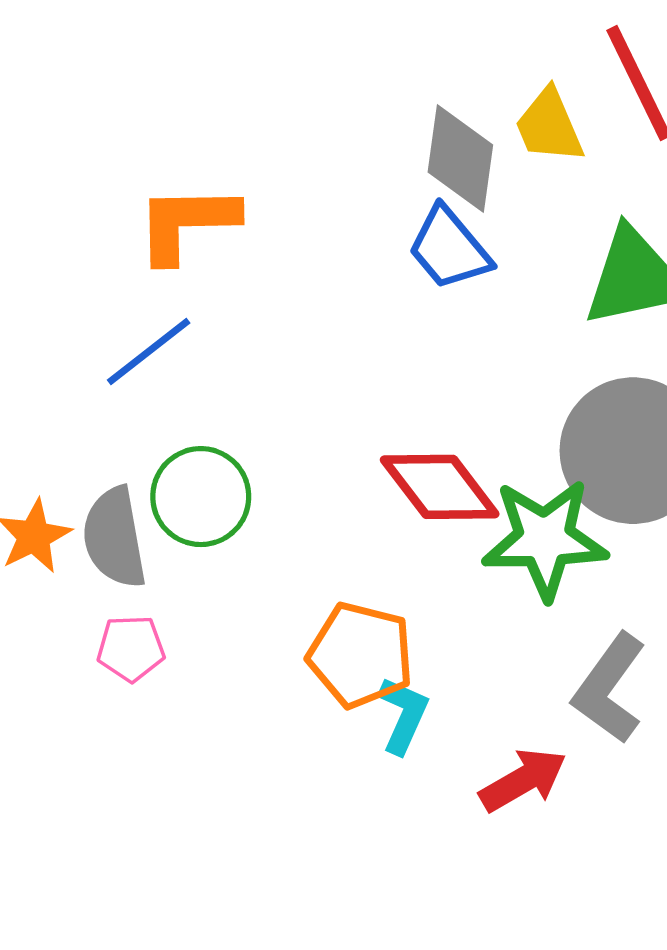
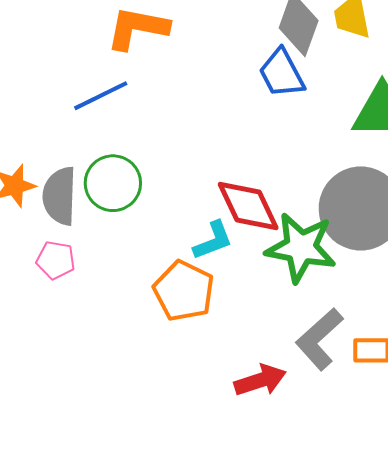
cyan L-shape: (403, 715) -> (213, 240), moved, turned 33

